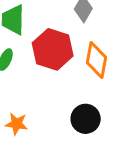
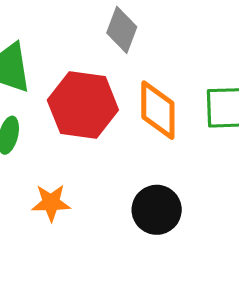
orange star: (16, 124) -> (51, 203), moved

